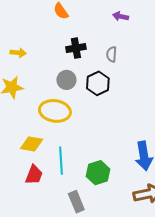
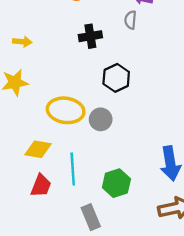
gray semicircle: (112, 54) -> (130, 20), moved
gray circle: (66, 80) -> (101, 119), moved

